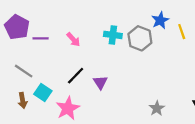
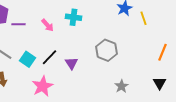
cyan cross: (113, 35) -> (74, 17), moved
gray hexagon: (140, 38) -> (107, 50), moved
cyan square: (43, 93) -> (28, 59), moved

